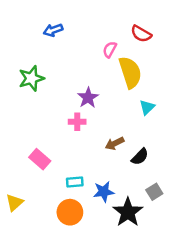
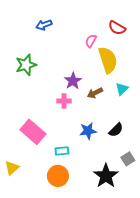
brown arrow: (115, 143) -> (95, 93), moved
pink rectangle: (40, 159) -> (33, 132), size x1.4
blue star: (104, 192) -> (88, 131), moved

